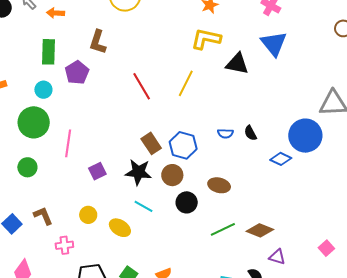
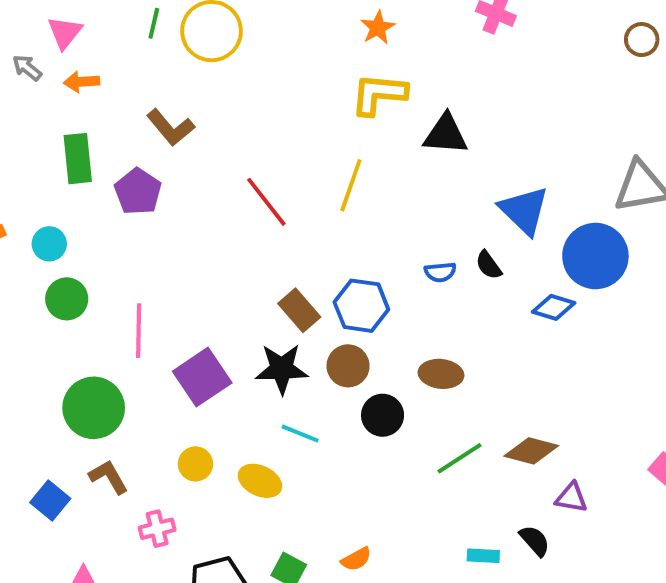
brown L-shape: (98, 42) -> (171, 127), turned -50
blue triangle: (274, 44) -> (524, 210), moved
cyan circle: (43, 90) -> (49, 244), moved
green circle: (34, 122) -> (67, 299), size x0.7
green circle: (27, 167) -> (94, 408), moved, size x1.6
purple square: (97, 171) -> (202, 377), size x1.6

